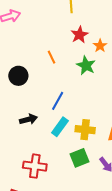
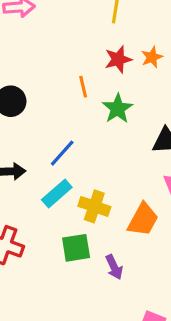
orange star: (100, 46) -> (152, 57), moved
orange line: (52, 57) -> (83, 87), moved

